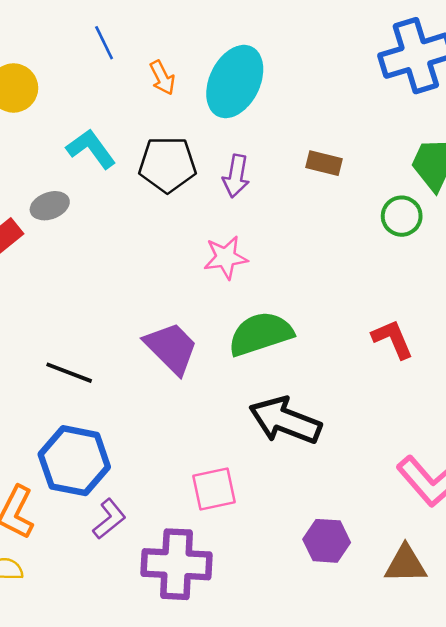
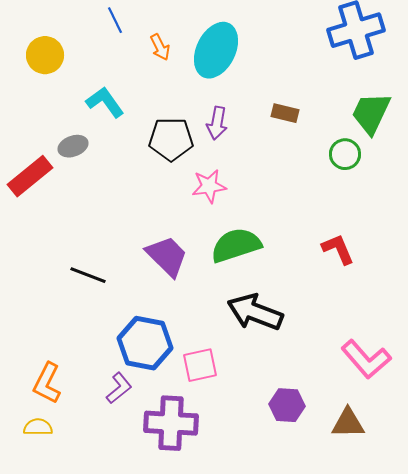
black pentagon: (167, 164) -> (171, 139), moved
blue hexagon: (74, 461) -> (145, 343), moved

